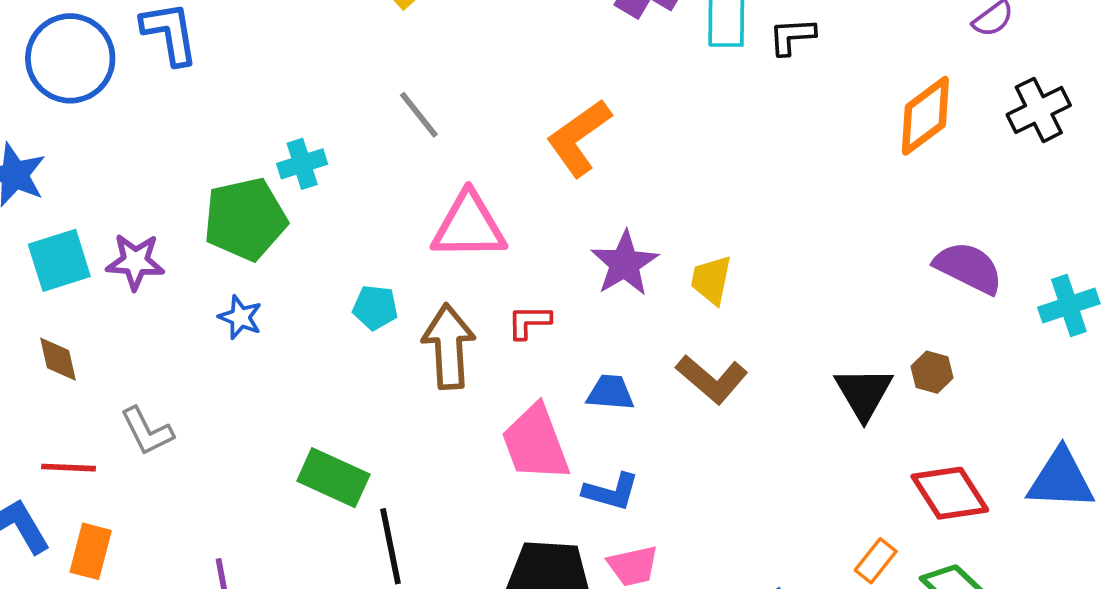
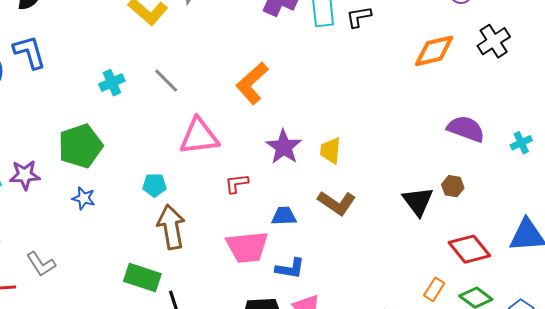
orange diamond: (925, 116) -> (434, 51), turned 30
cyan cross: (302, 164) -> (112, 83), moved
cyan cross: (1069, 305) -> (521, 143), size x0.7
brown arrow: (449, 346) -> (171, 227), moved
pink trapezoid: (535, 443) -> (247, 247), turned -69

